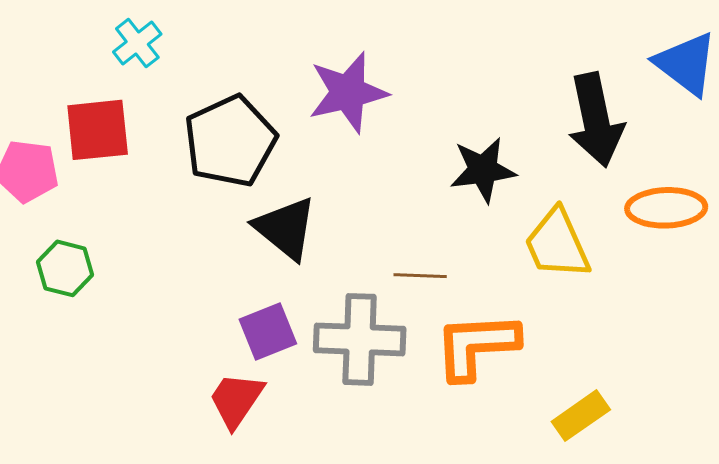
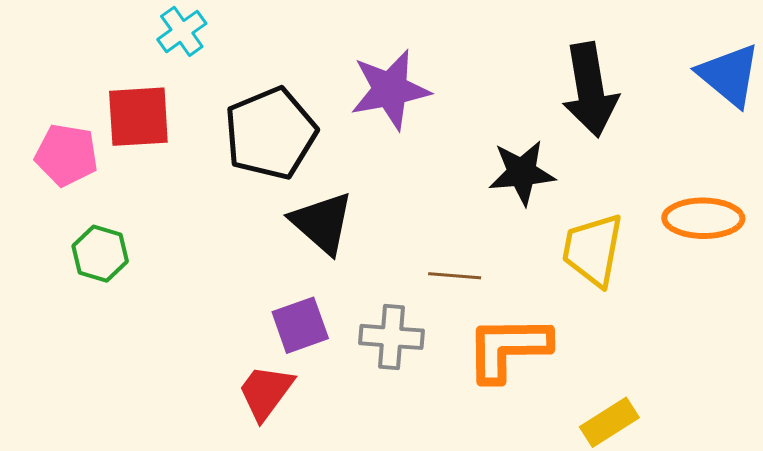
black arrow: (596, 120) -> (590, 90), moved
yellow trapezoid: (557, 244) -> (593, 250), turned 32
gray cross: (360, 339) -> (392, 337), size x0.7

